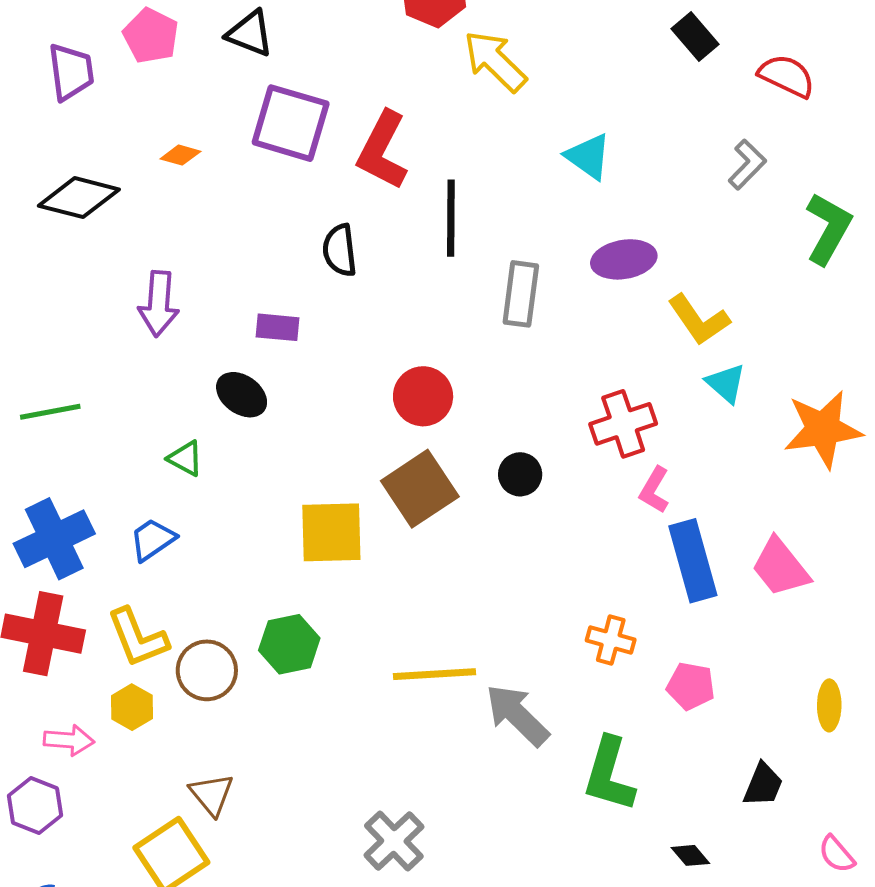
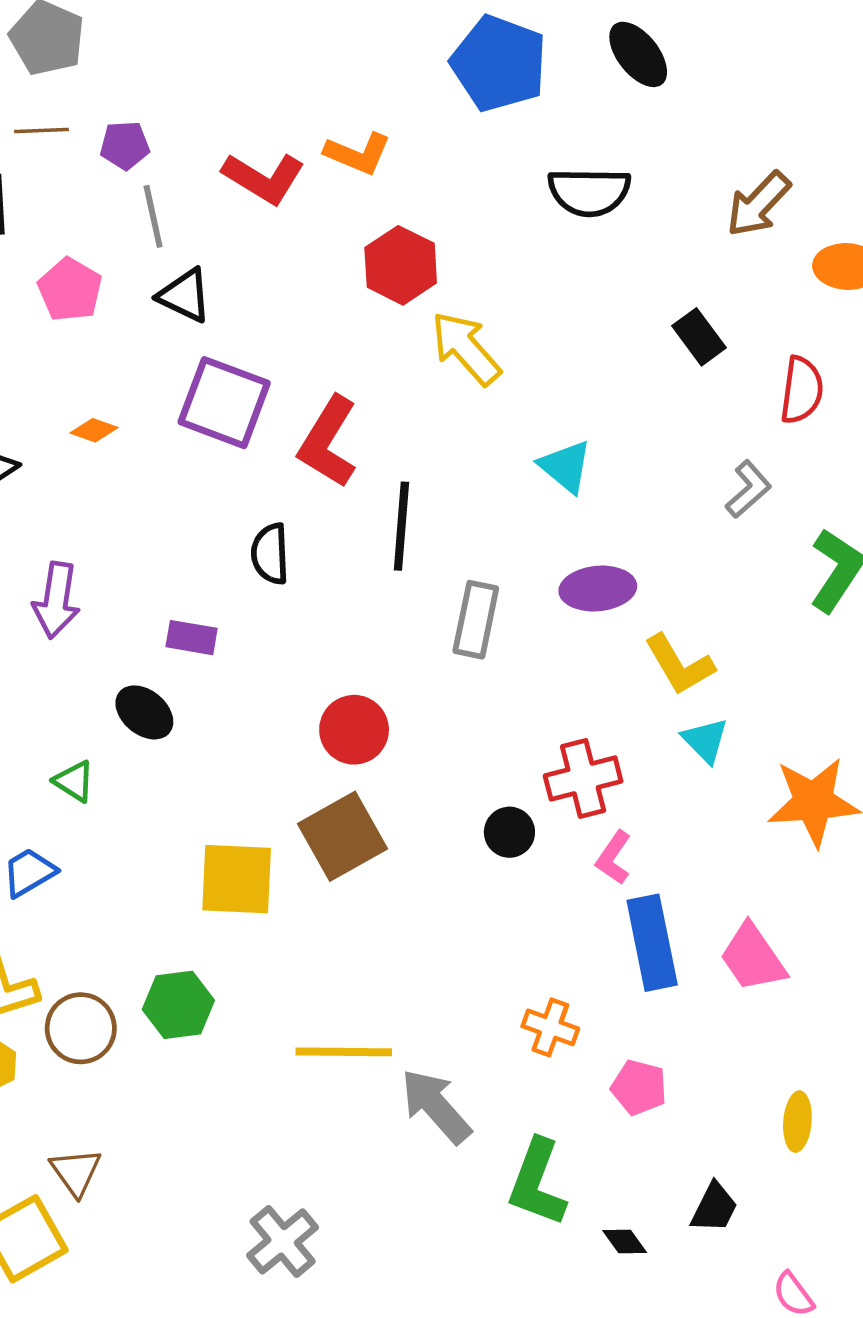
red semicircle: (787, 76) -> (802, 390), turned 68
black circle: (520, 474) -> (509, 832), moved
black diamond: (690, 855) -> (625, 1242), moved

